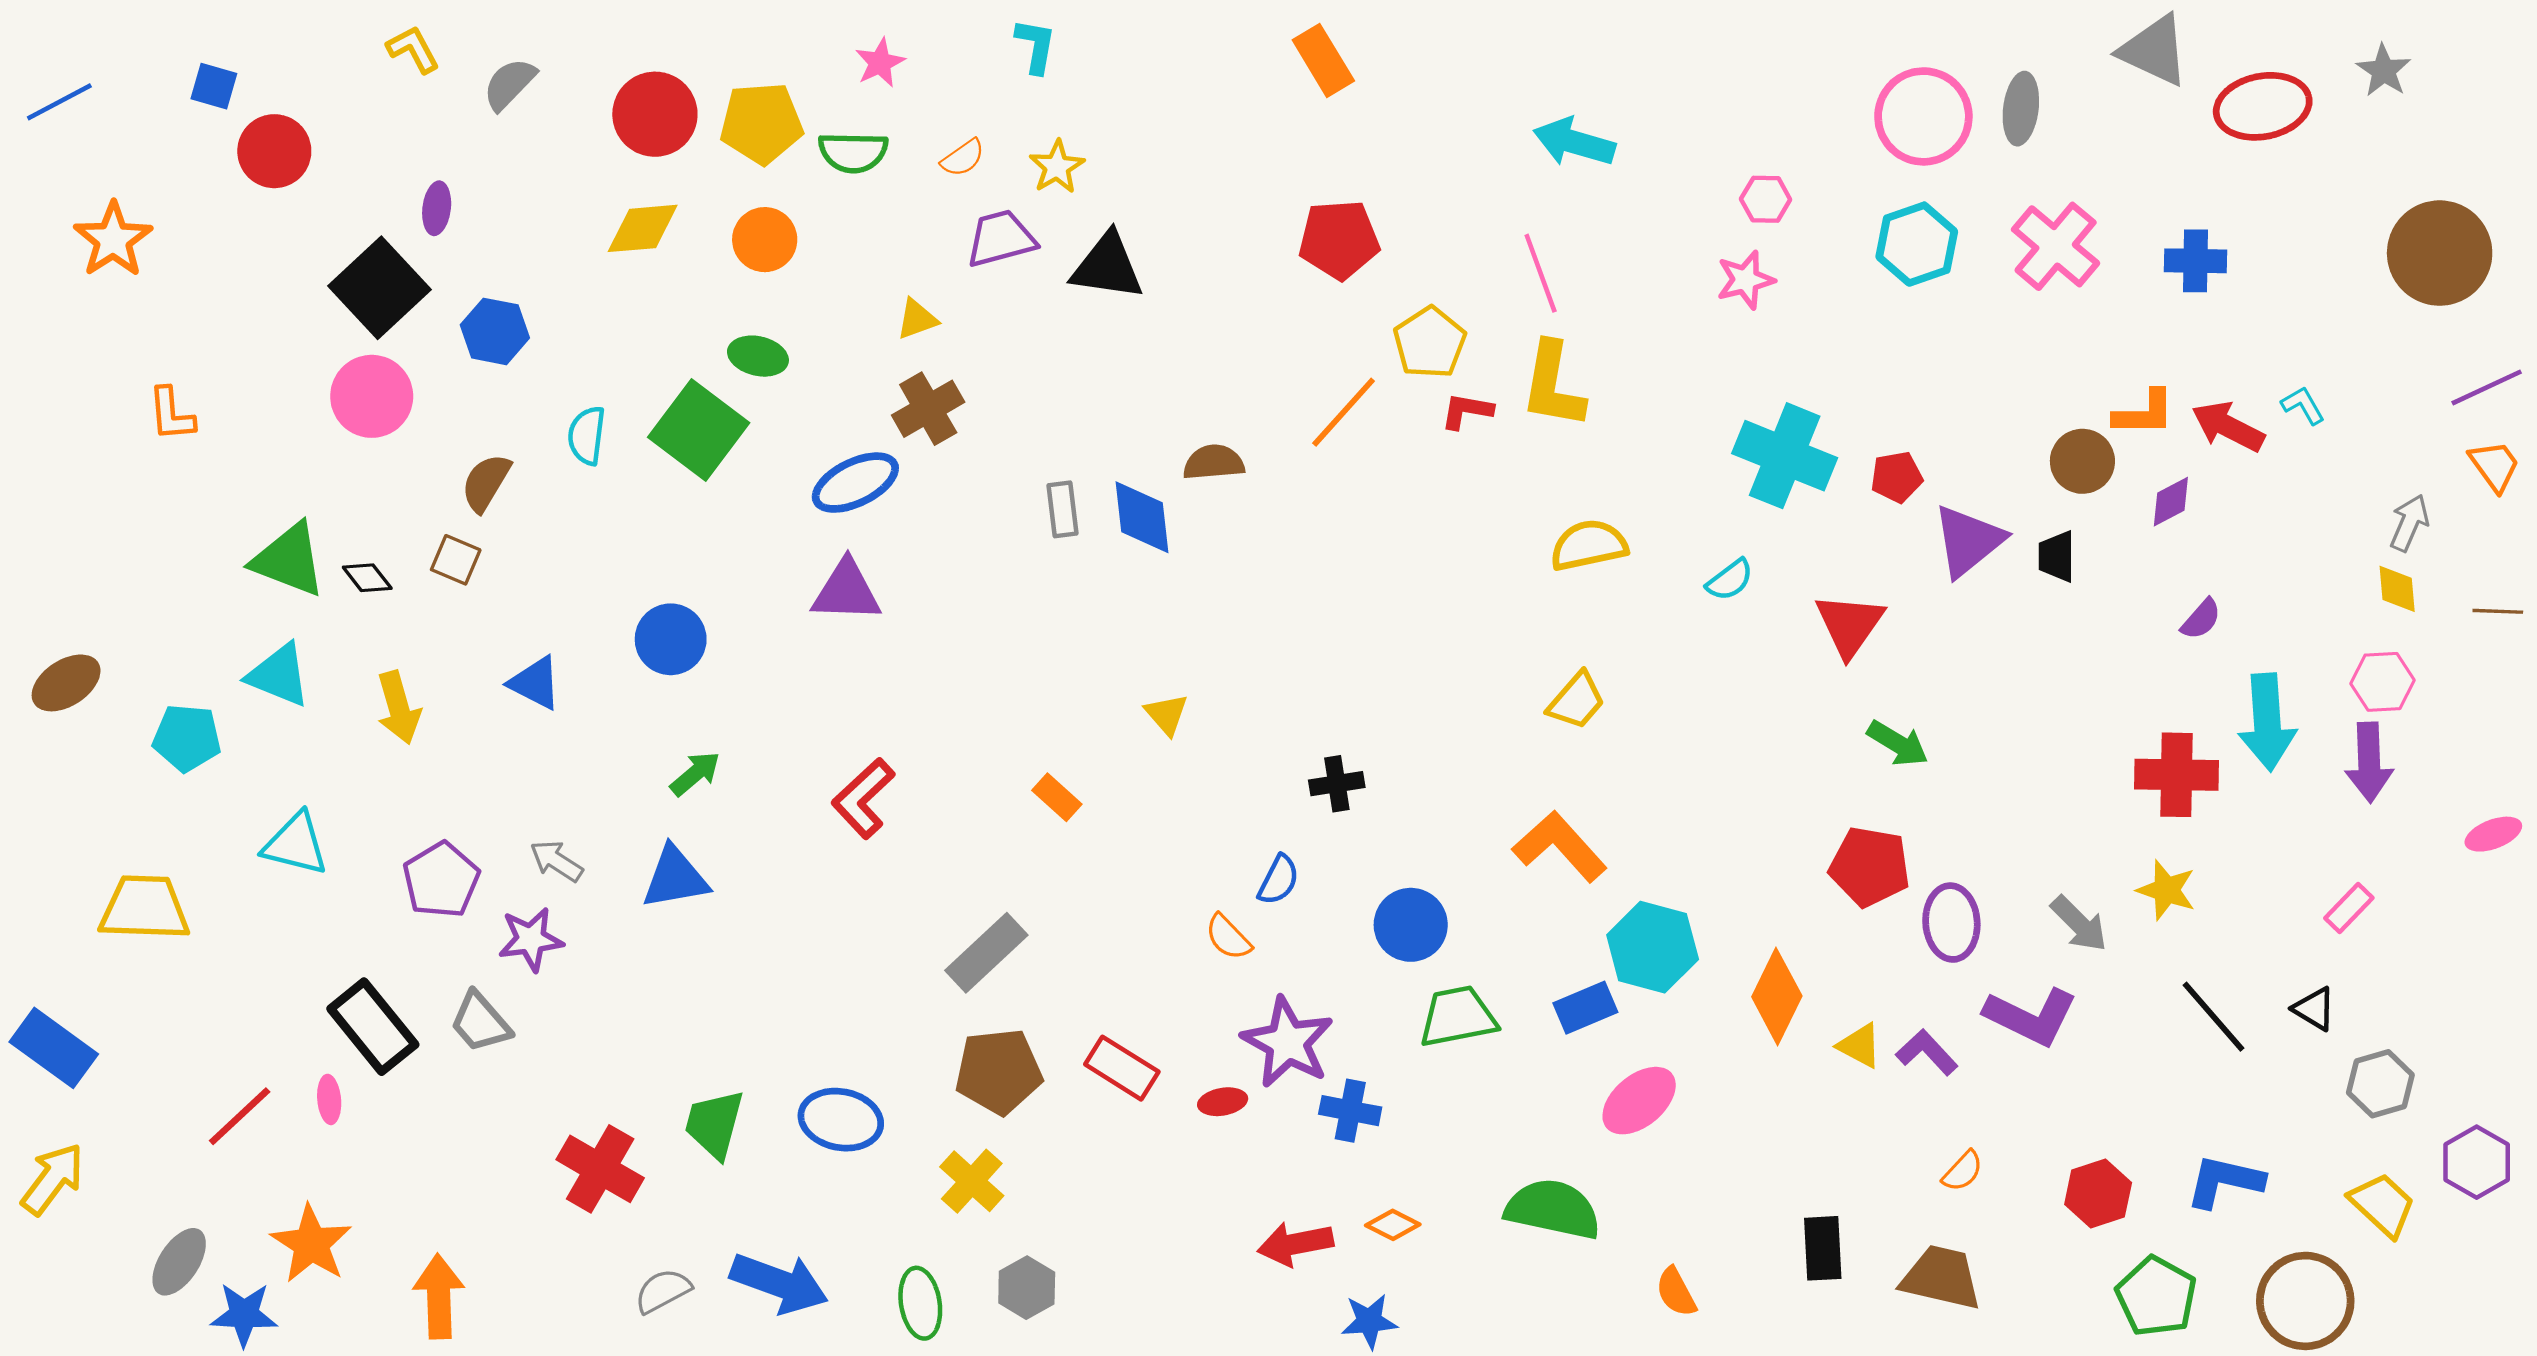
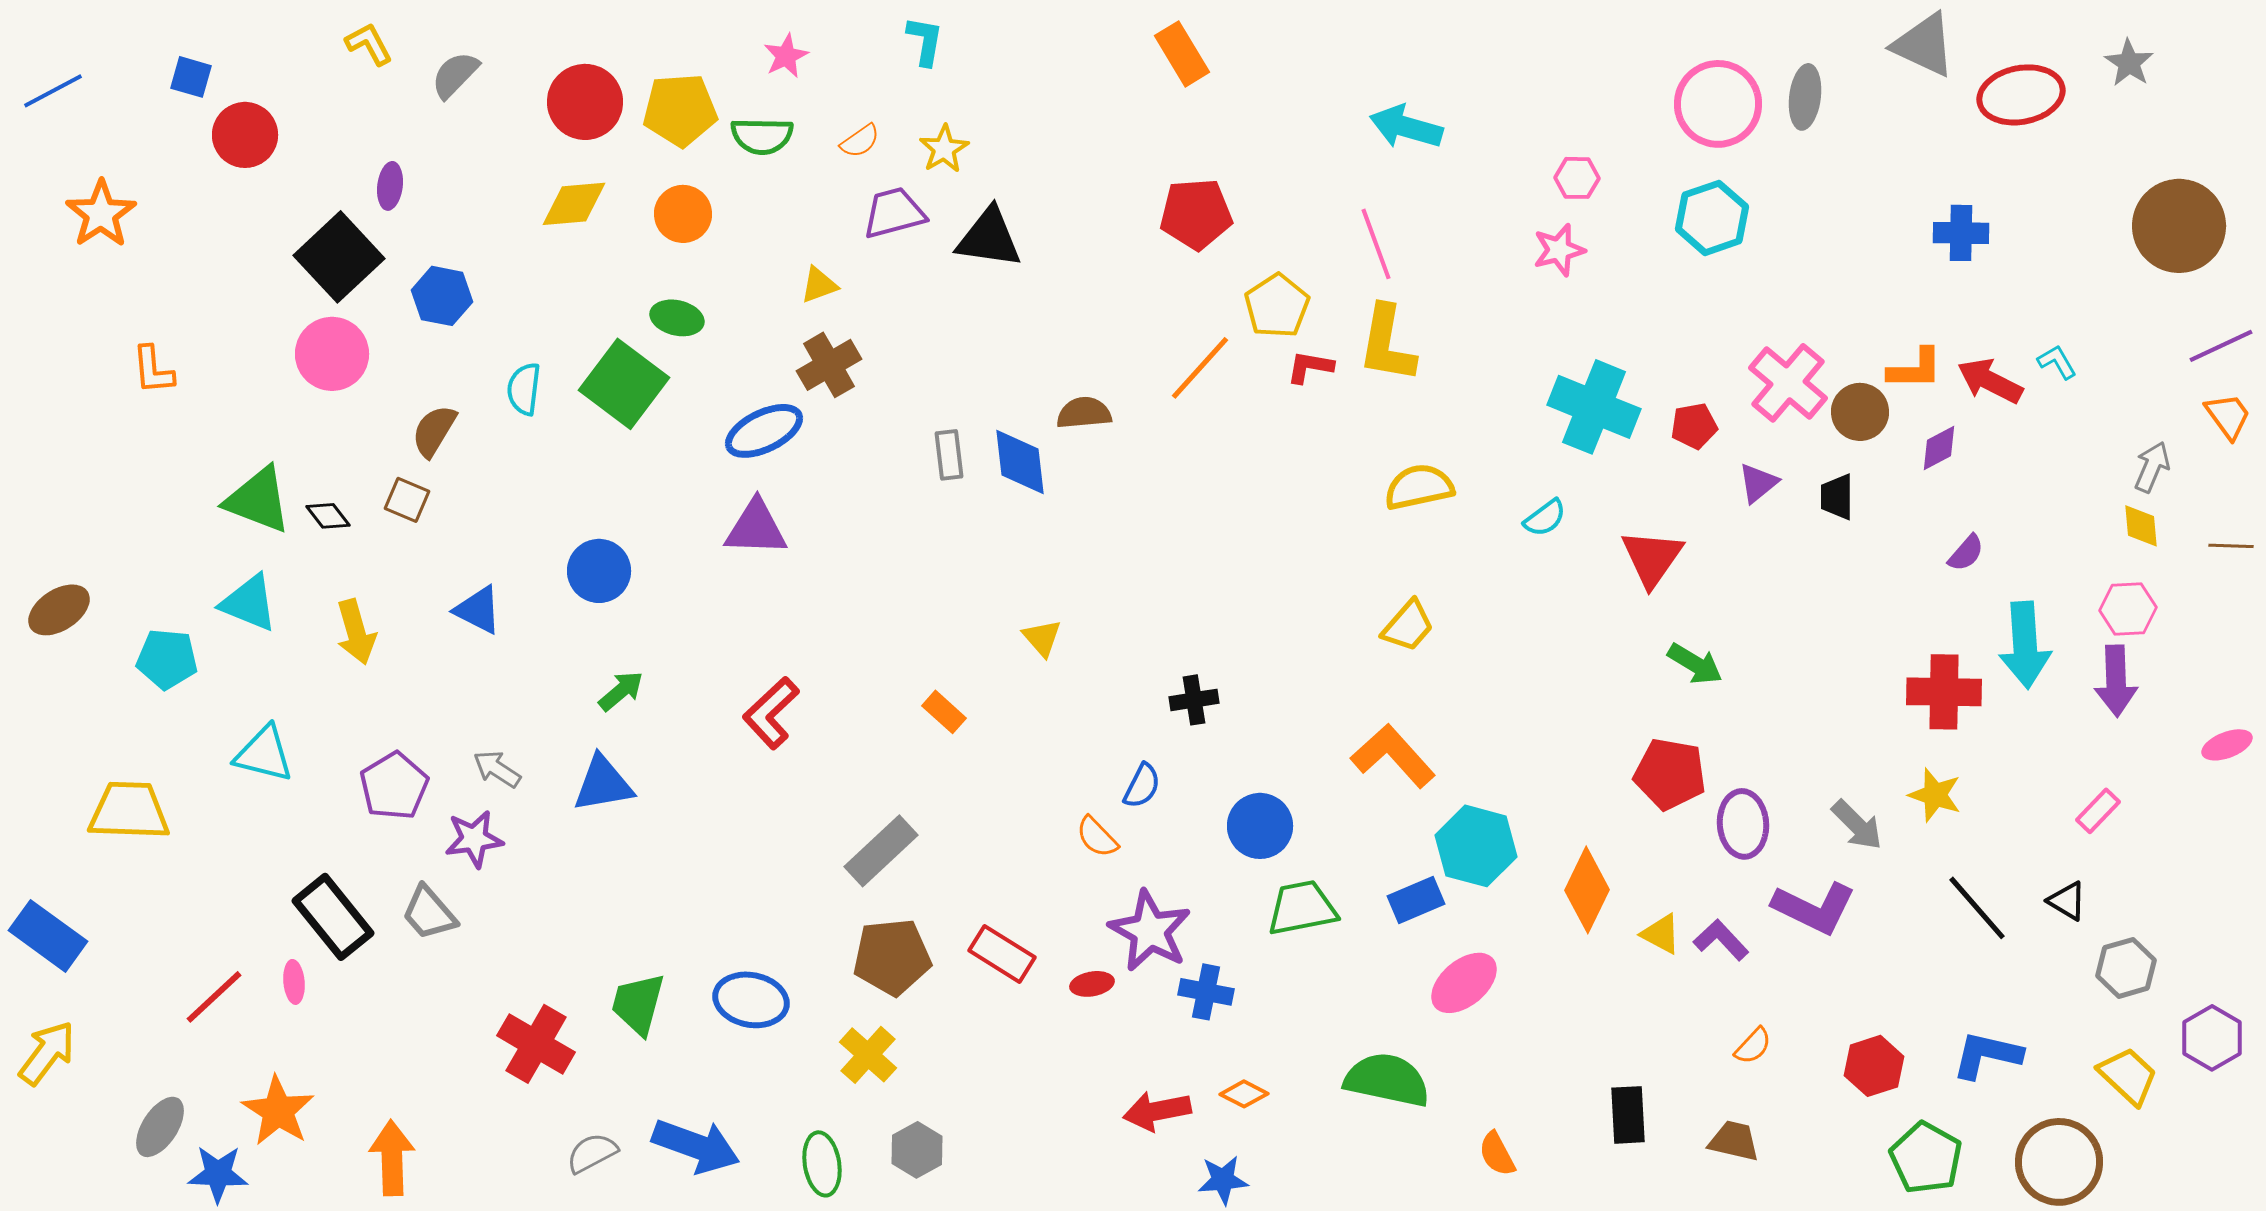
pink cross: (2056, 246) -> (1788, 383), moved
purple triangle: (1968, 541) -> (1758, 483), size x0.6
brown trapezoid: (1941, 1277) -> (1734, 1141), size x0.7

